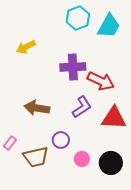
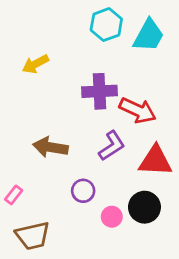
brown trapezoid: (36, 157) -> (33, 236), moved
black circle: (111, 163) -> (144, 207), moved

